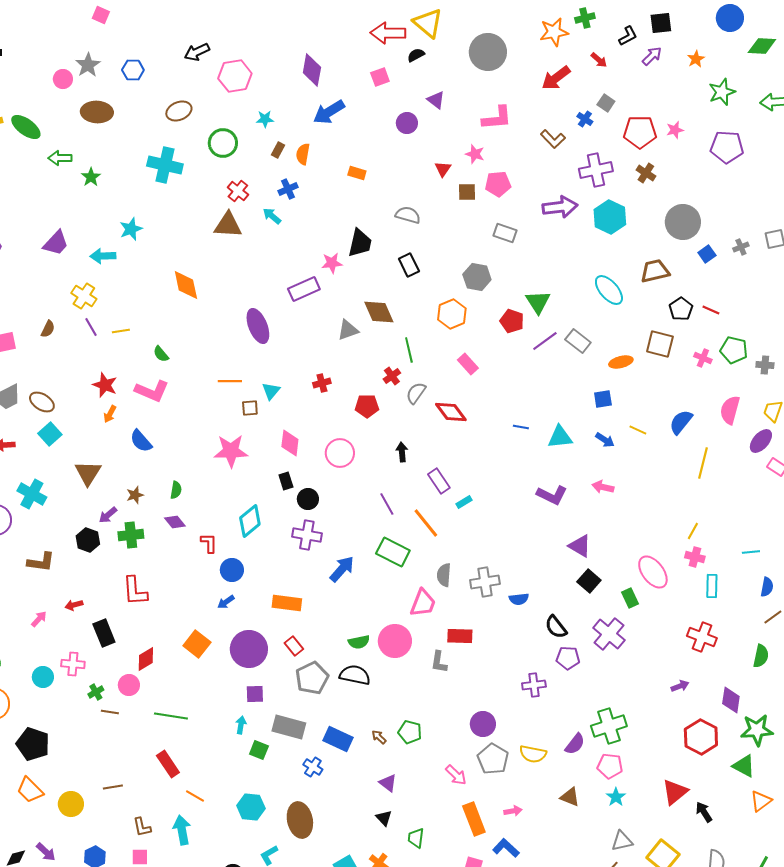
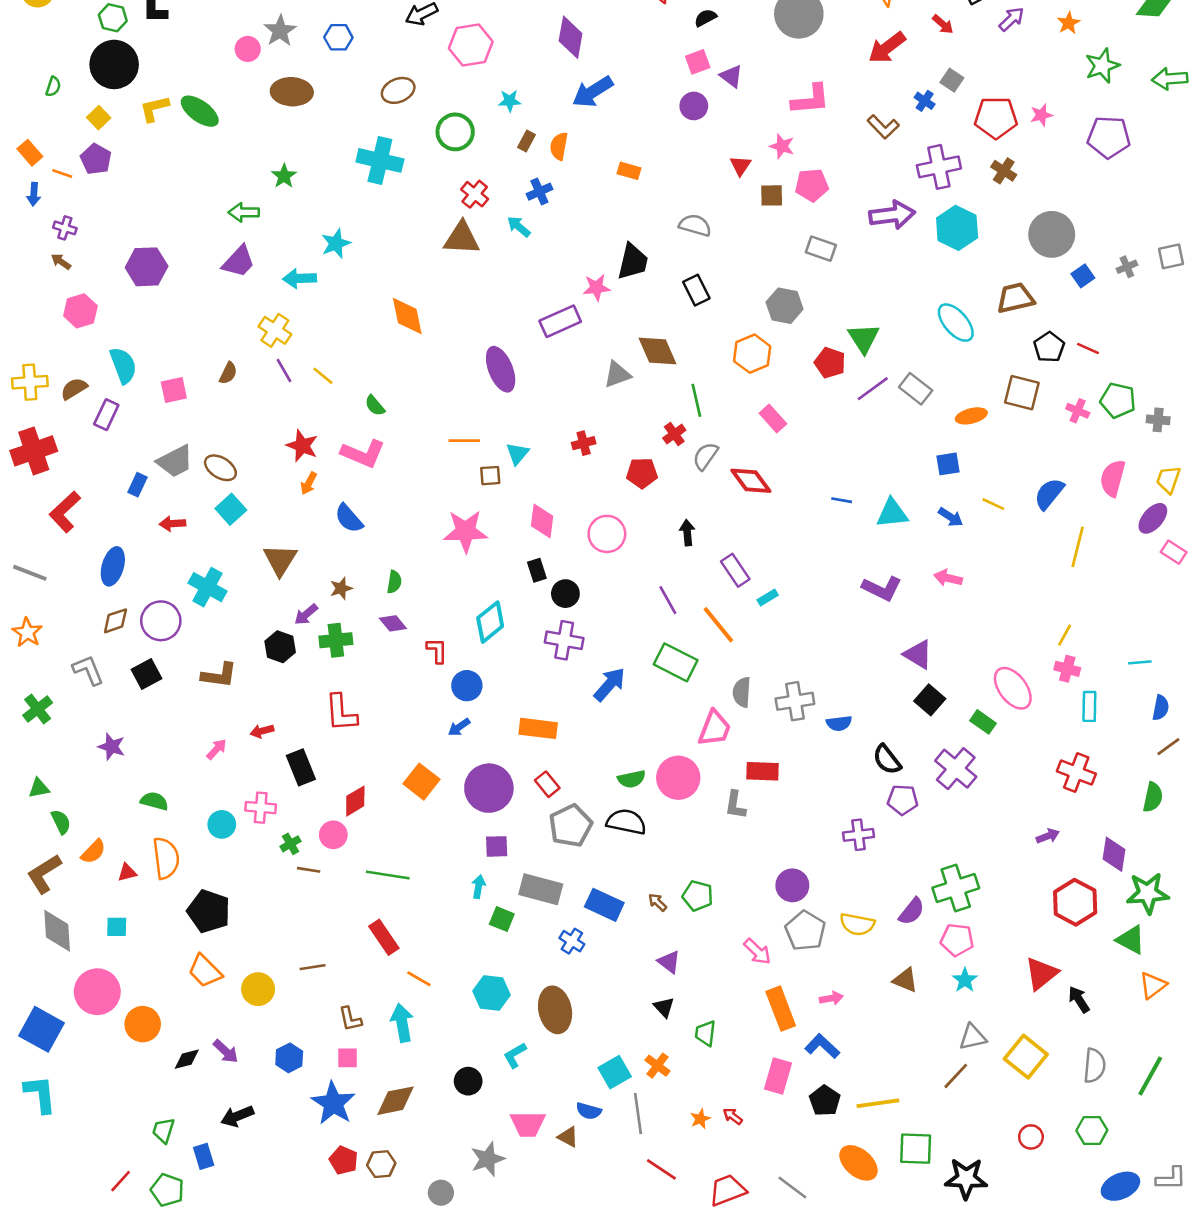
pink square: (380, 77) -> (698, 62), moved
green arrow: (60, 158) -> (244, 212), moved
yellow line: (121, 331) -> (323, 376), turned 48
green rectangle: (630, 598) -> (983, 722), turned -30

